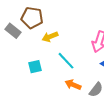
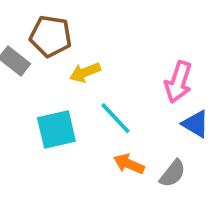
cyan square: (35, 67) -> (56, 130), size x1.5

